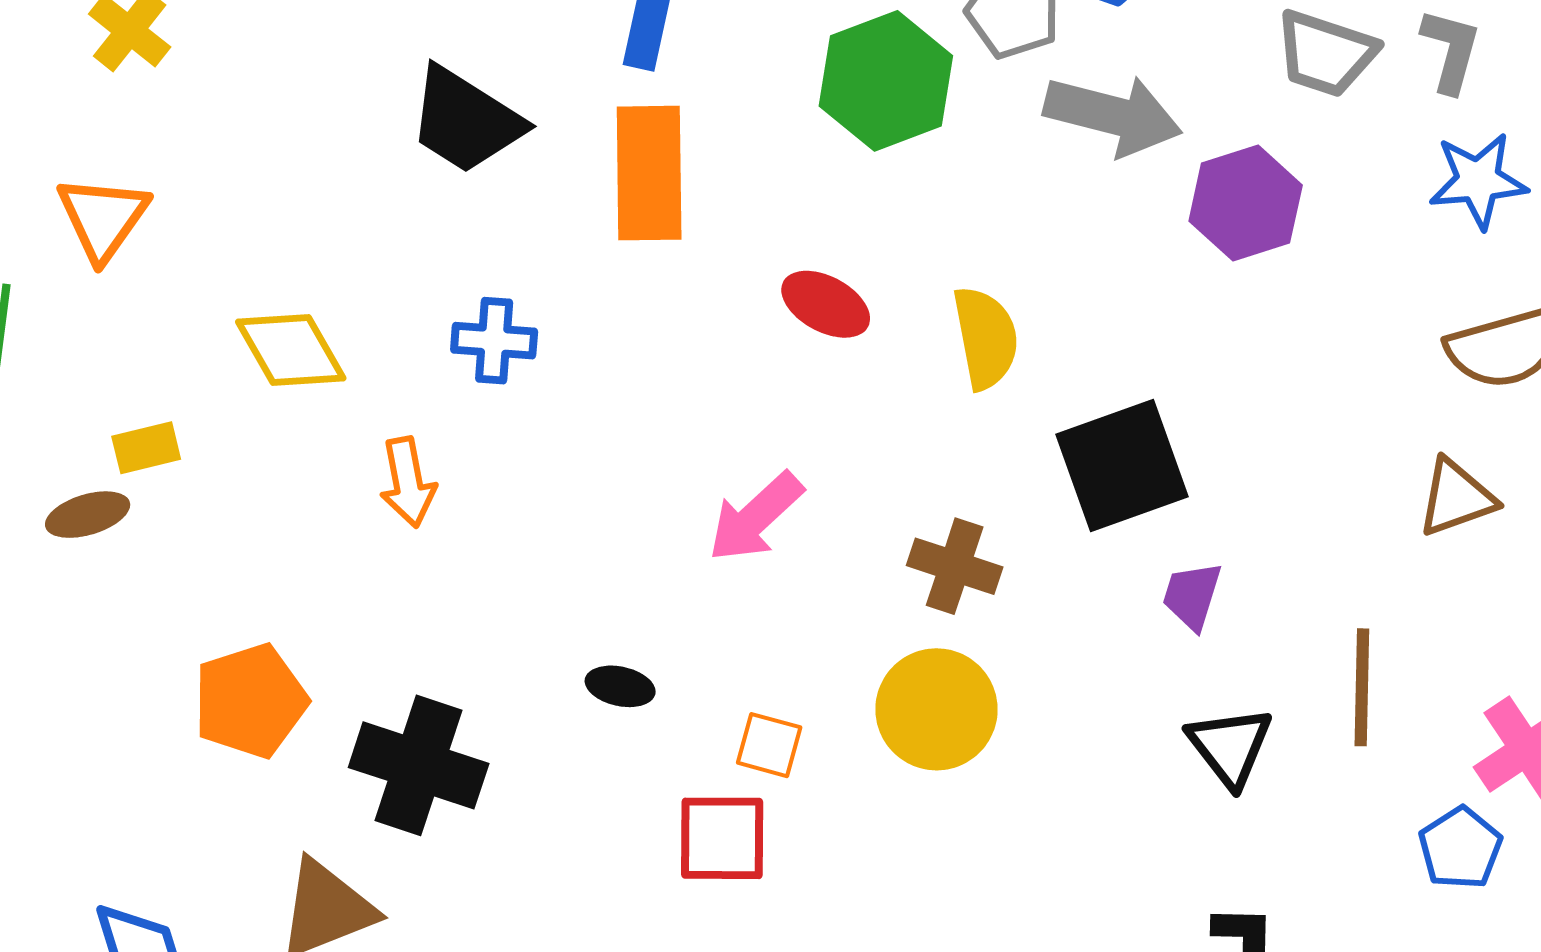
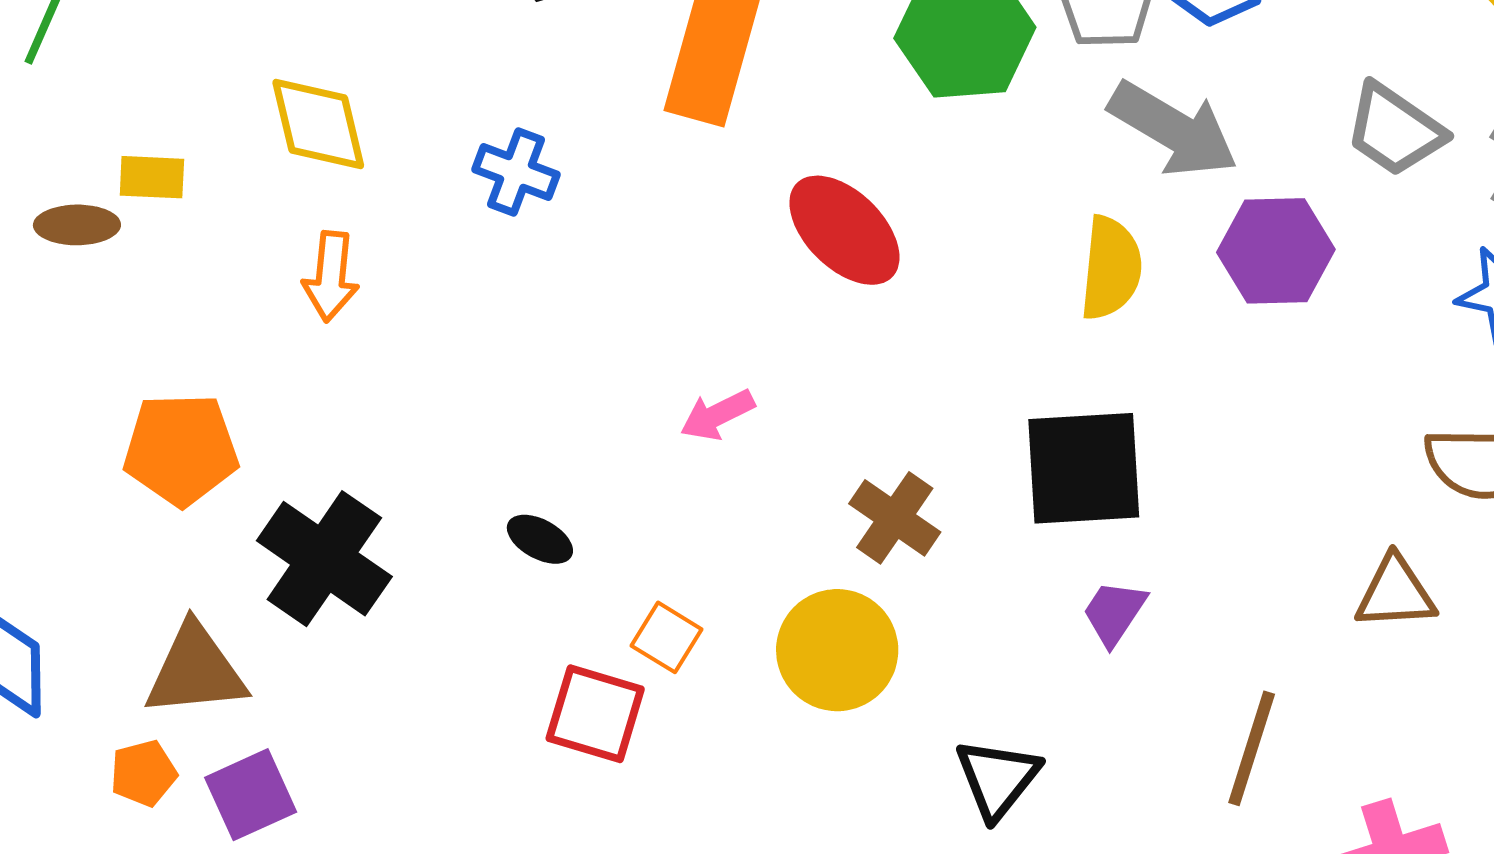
red ellipse: (826, 304) -> (844, 230), size x1.4
yellow semicircle: (986, 338) -> (1111, 268), moved
orange arrow: (408, 482) -> (331, 276), moved
pink arrow: (756, 517) -> (717, 415), size x0.7
black triangle: (1230, 746) -> (997, 778), moved

